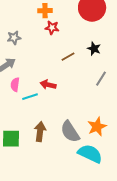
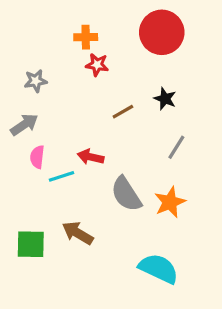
orange star: (97, 127) -> (170, 202), moved
brown arrow: (40, 132) -> (78, 233), turned -66
gray semicircle: (70, 132) -> (126, 194), moved

